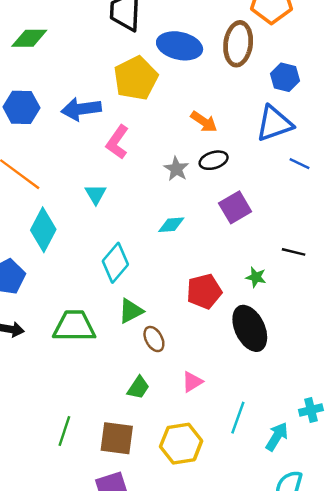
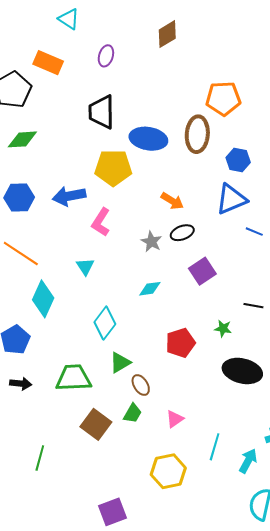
yellow pentagon: (136, 78) -> (113, 168), turned 30
black ellipse: (250, 328) -> (242, 371), moved, turned -48
green trapezoid: (138, 388) -> (133, 413), moved
green line: (64, 431) -> (40, 458), moved
brown square: (117, 438) -> (96, 424), moved, turned 32

